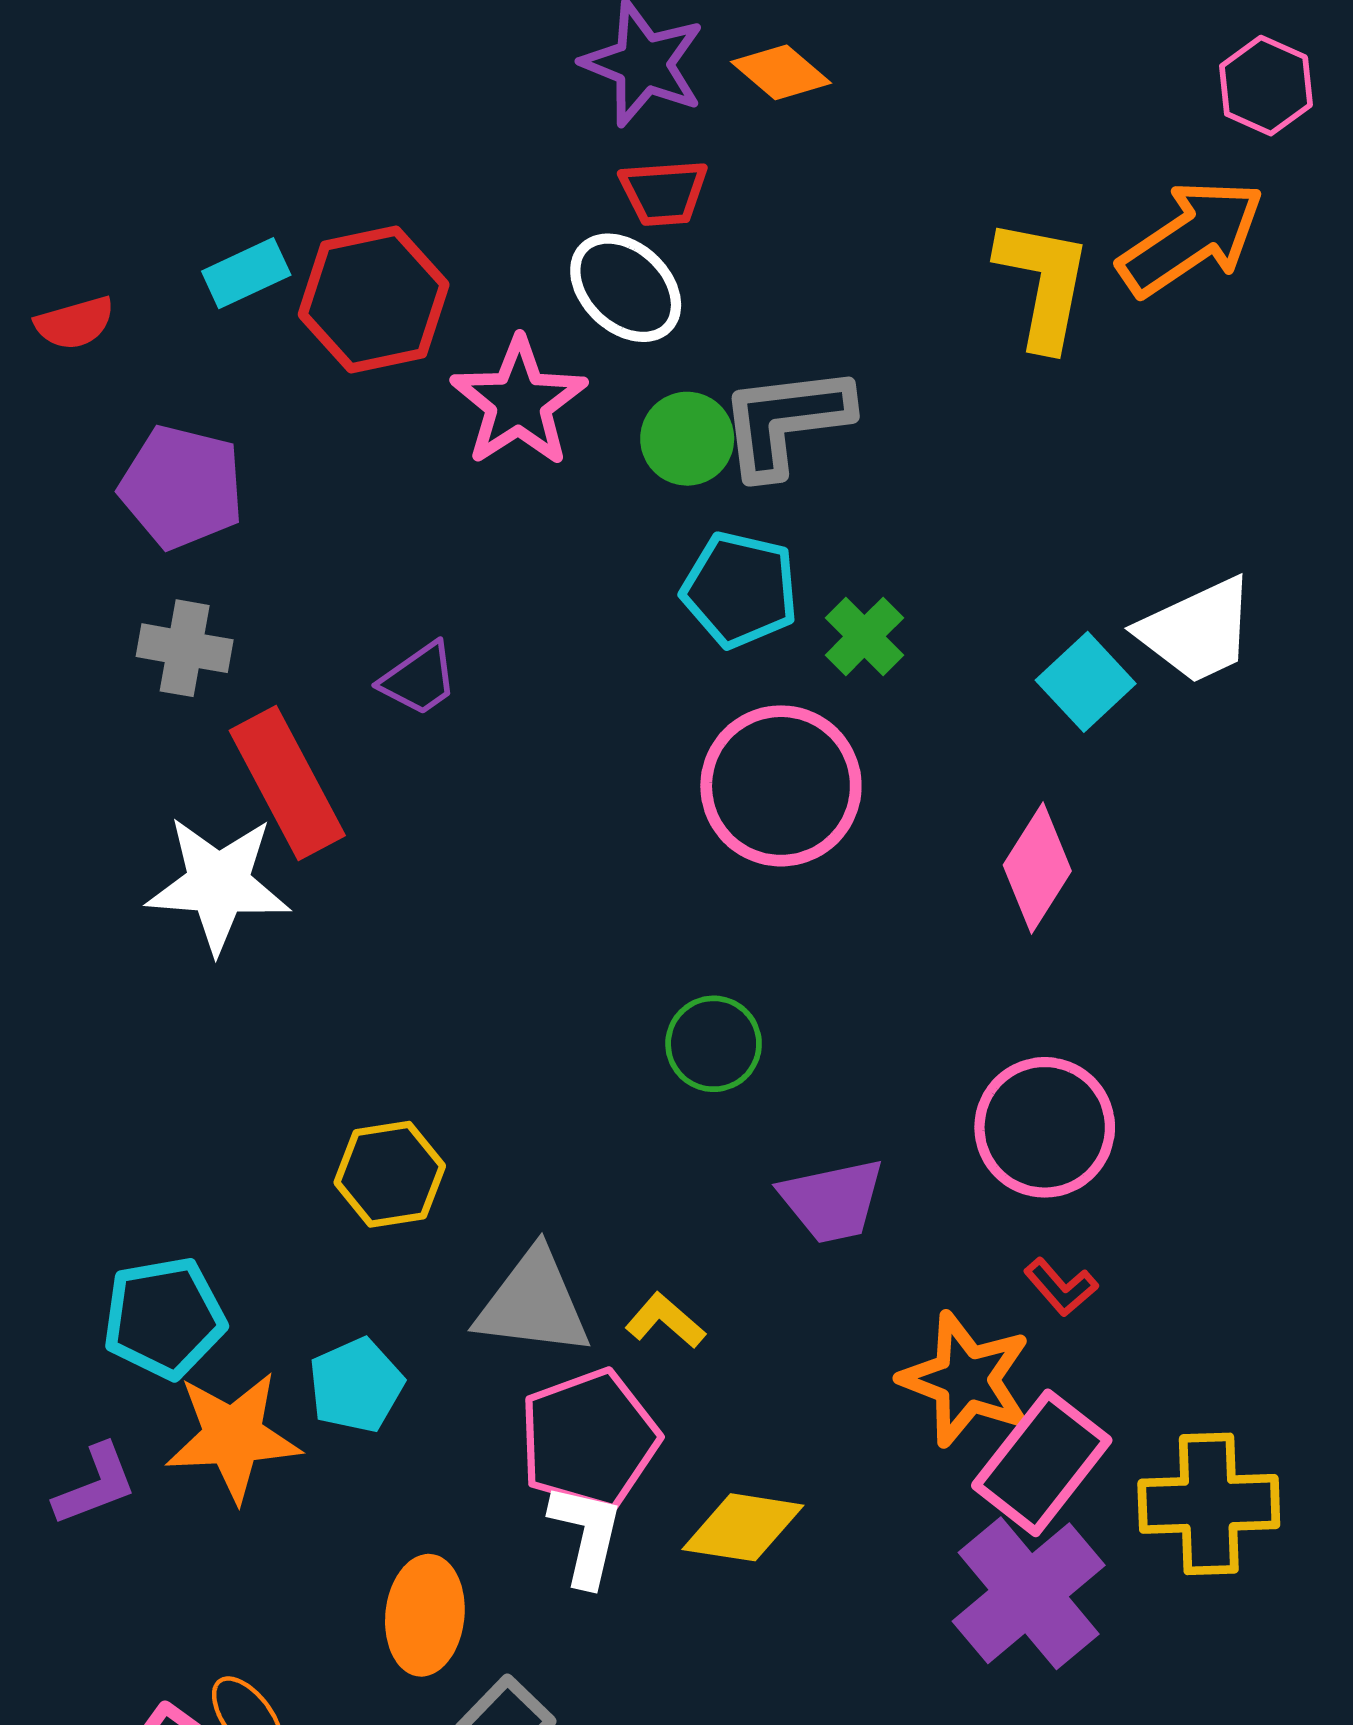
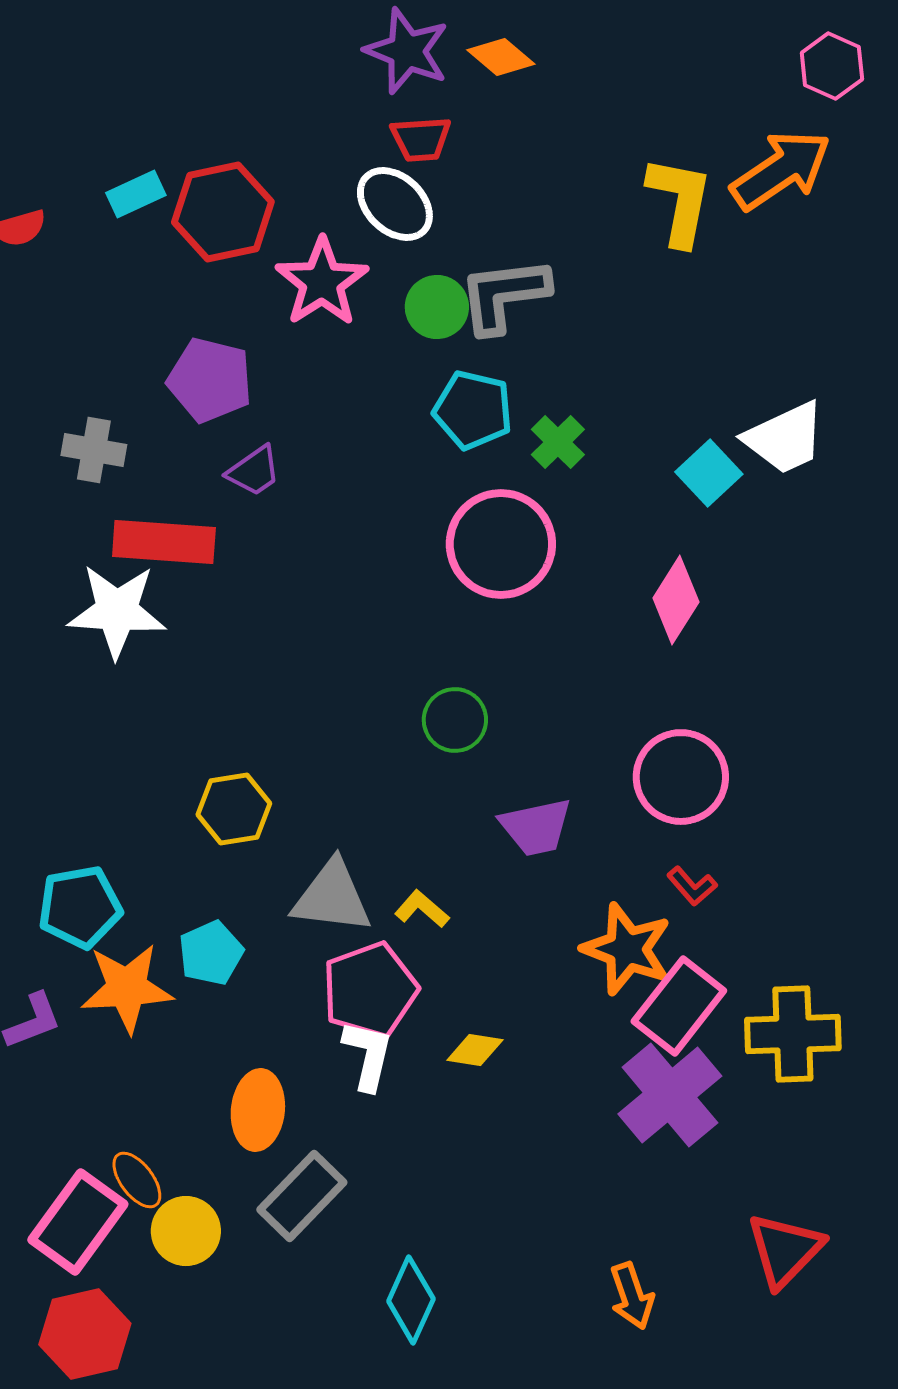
purple pentagon: (182, 487) -> (210, 380), moved
red rectangle: (287, 783) -> (164, 542), turned -58
yellow diamond: (743, 1527) -> (475, 1050), size x0.7

